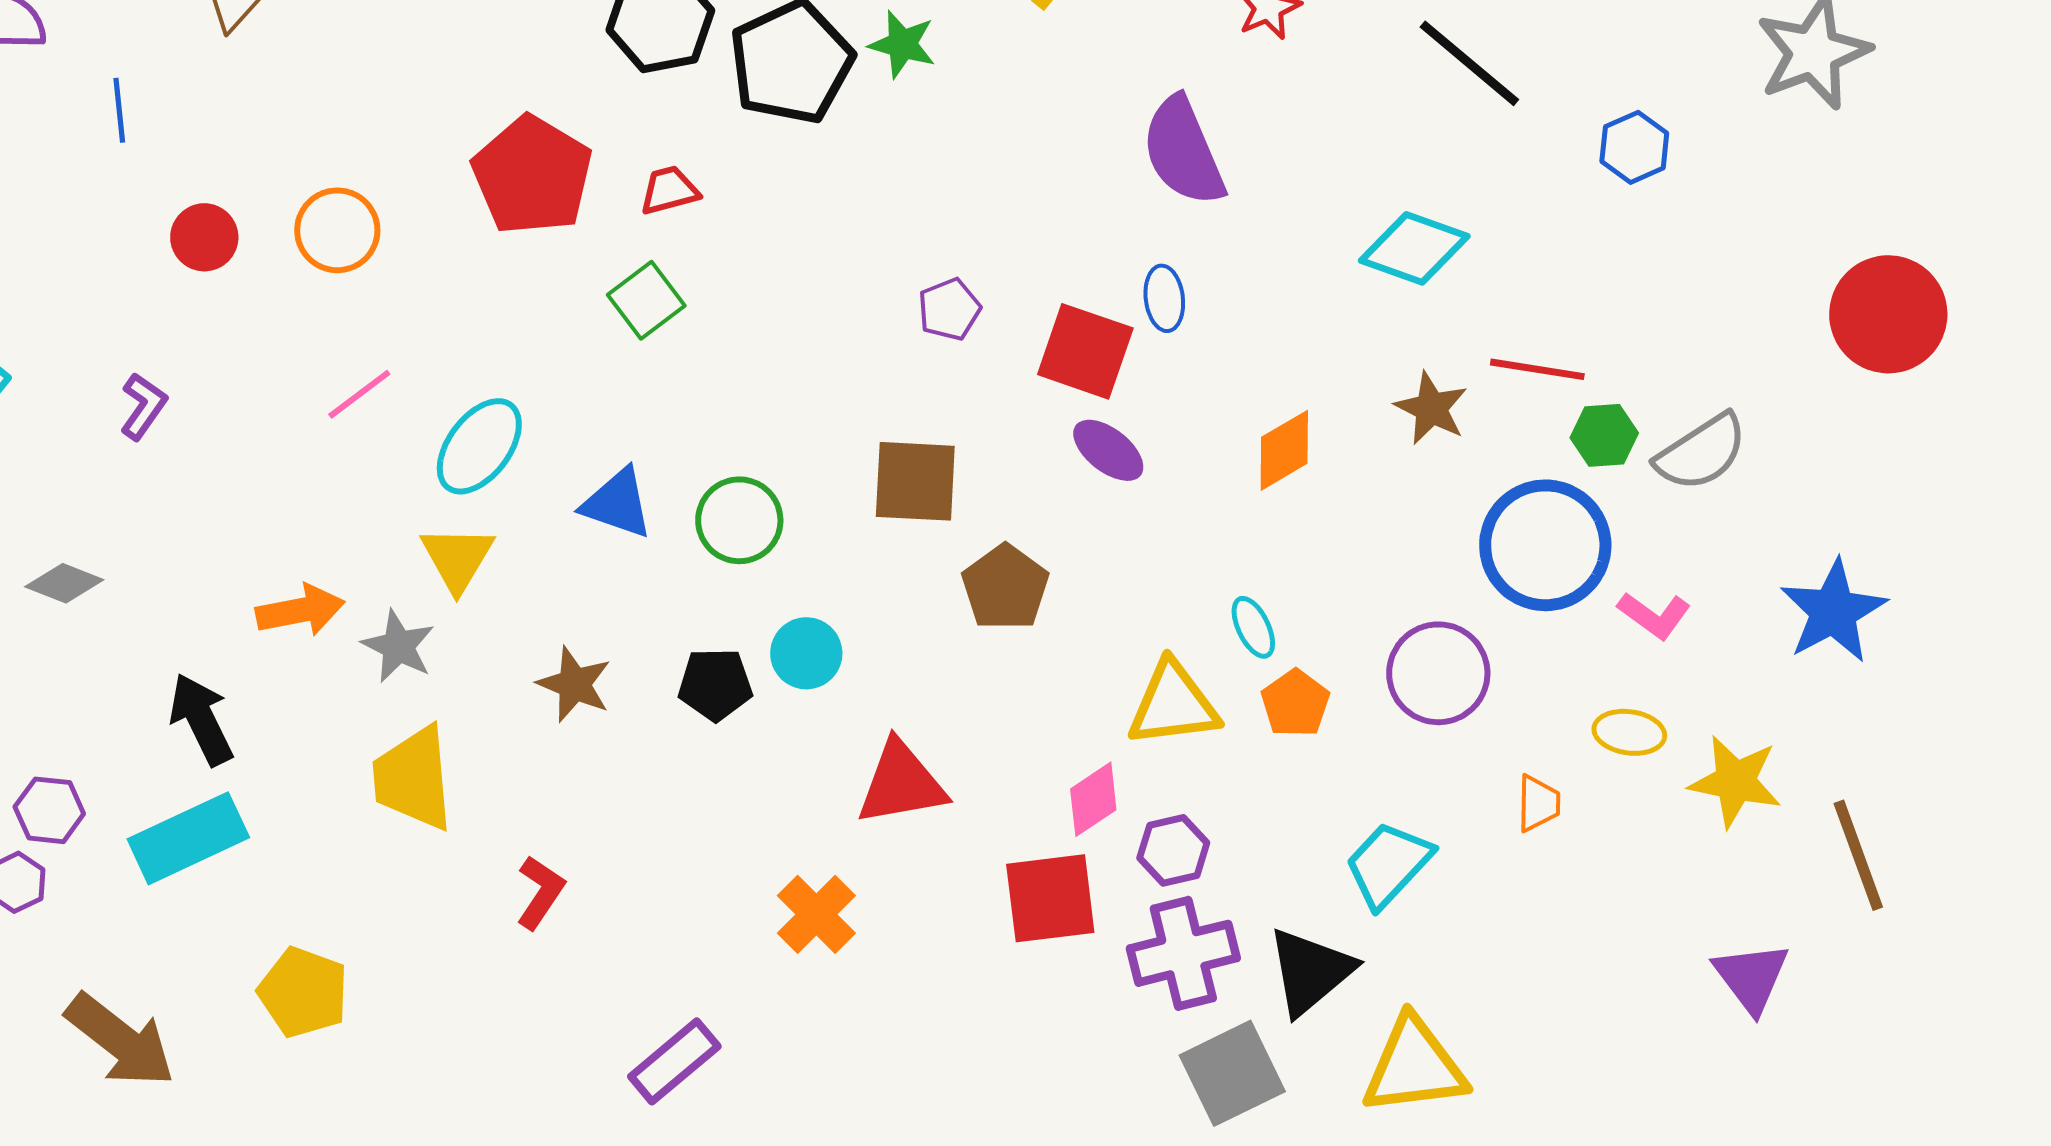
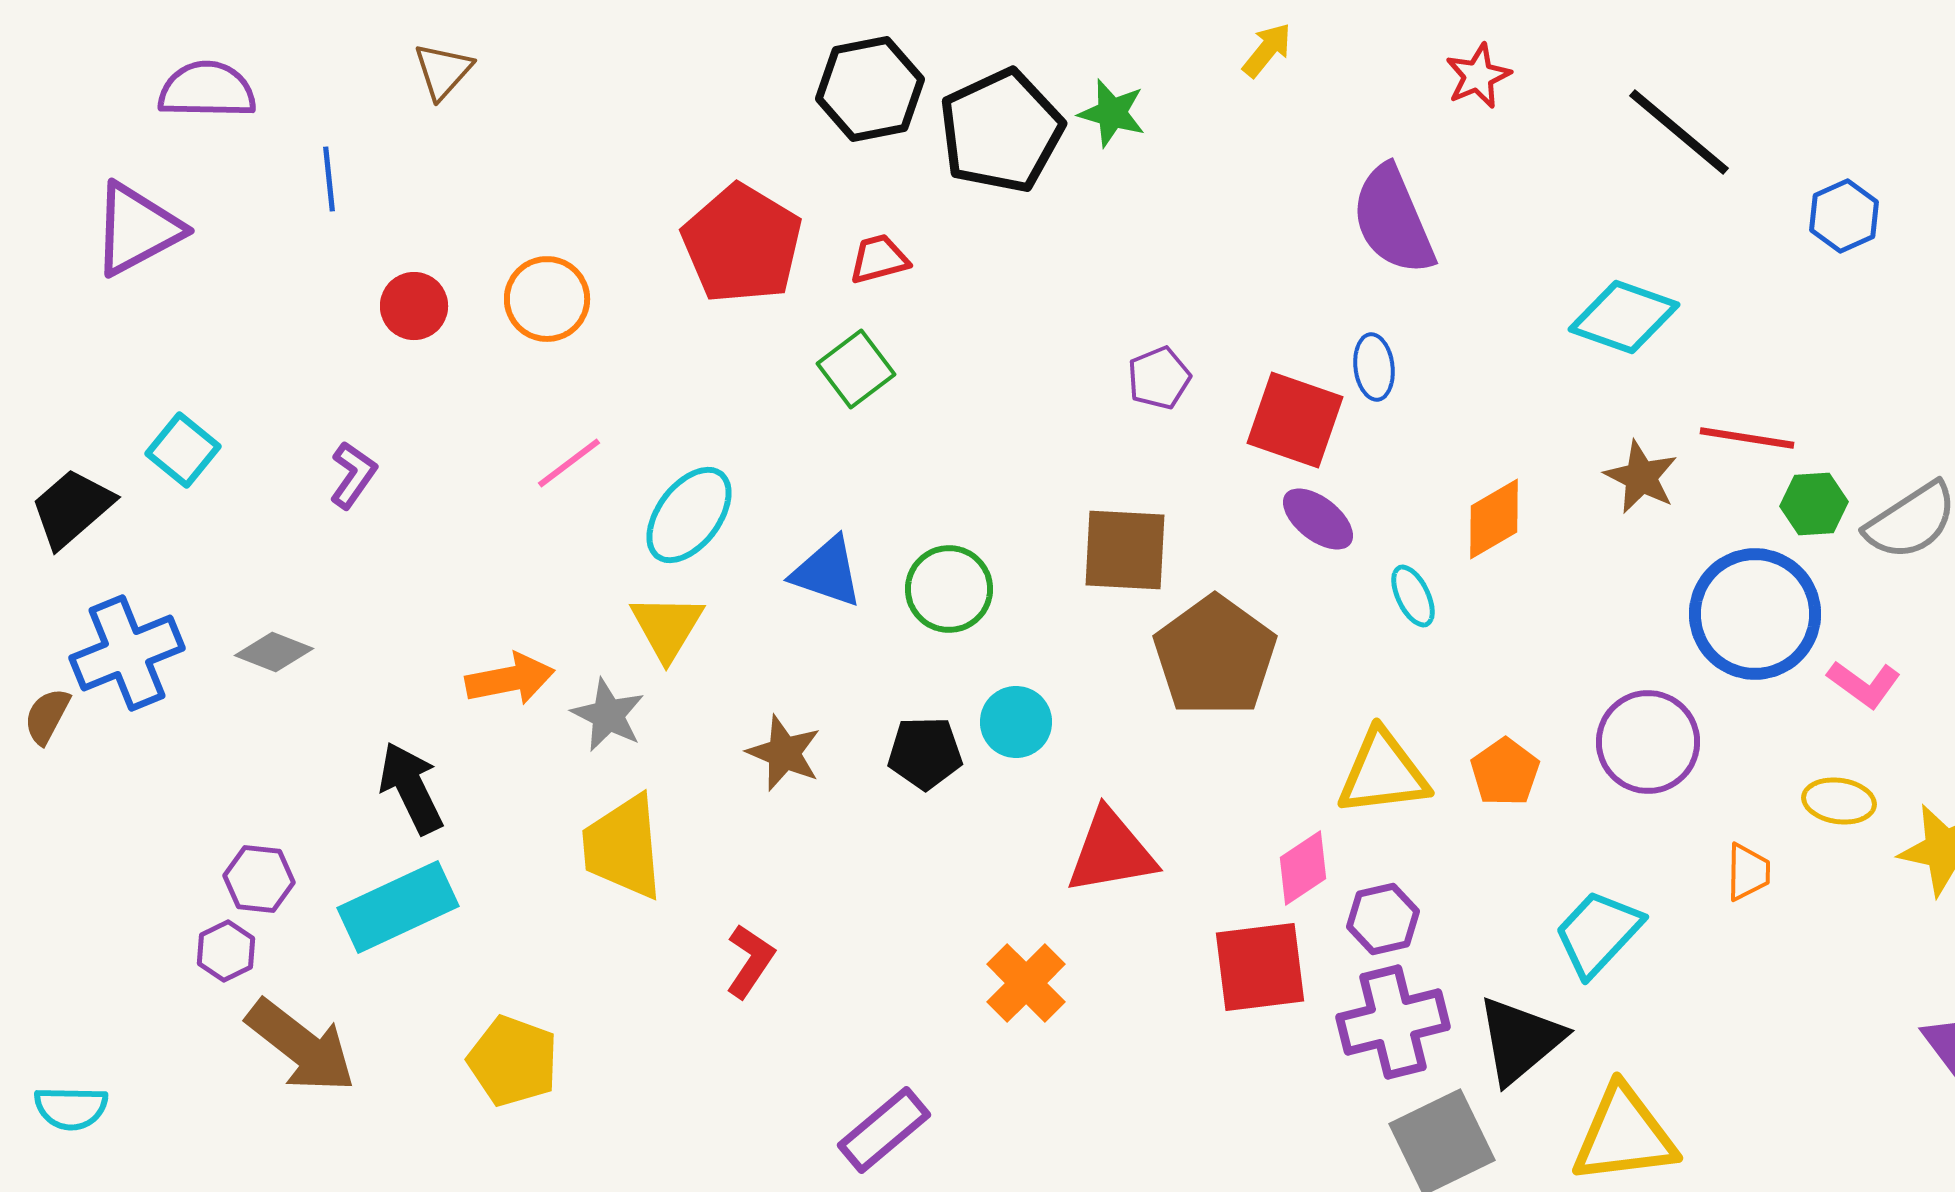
brown pentagon: (1005, 587) -> (1215, 656), size x1.4
cyan ellipse: (1253, 627) -> (1413, 596), moved
brown arrow: (120, 1040) -> (301, 1046), moved

